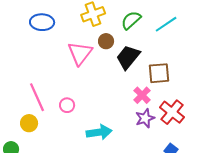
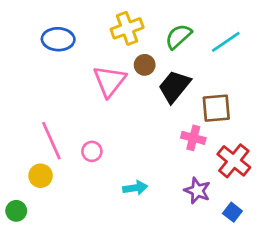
pink cross: (142, 95) -> (193, 138), turned -30
purple star: (145, 118) -> (197, 191), moved, turned -30
cyan arrow: (99, 132) -> (135, 188), size x0.7

